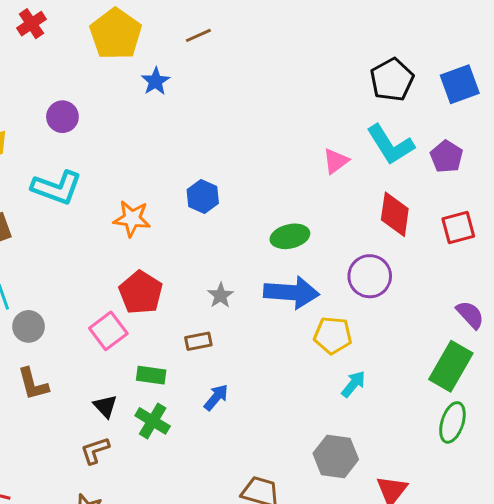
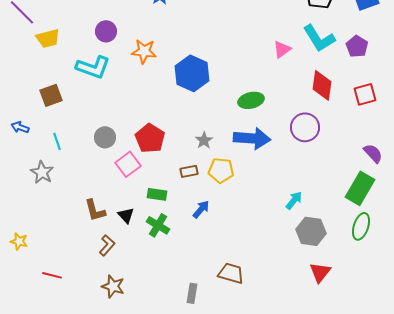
purple circle: (62, 117) -> (106, 31), moved
blue hexagon: (203, 196) -> (192, 73), size x1.6
orange star: (132, 219) -> (144, 51), moved
gray circle: (29, 326) -> (105, 137), moved
yellow pentagon: (333, 335) -> (221, 170), moved
brown L-shape: (33, 384) -> (95, 210), moved
brown L-shape: (95, 451) -> (107, 245), moved, turned 150
gray hexagon: (336, 456) -> (311, 231), moved

